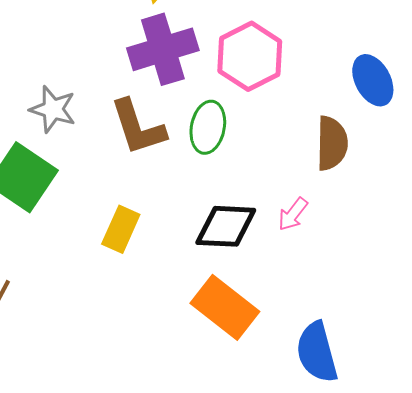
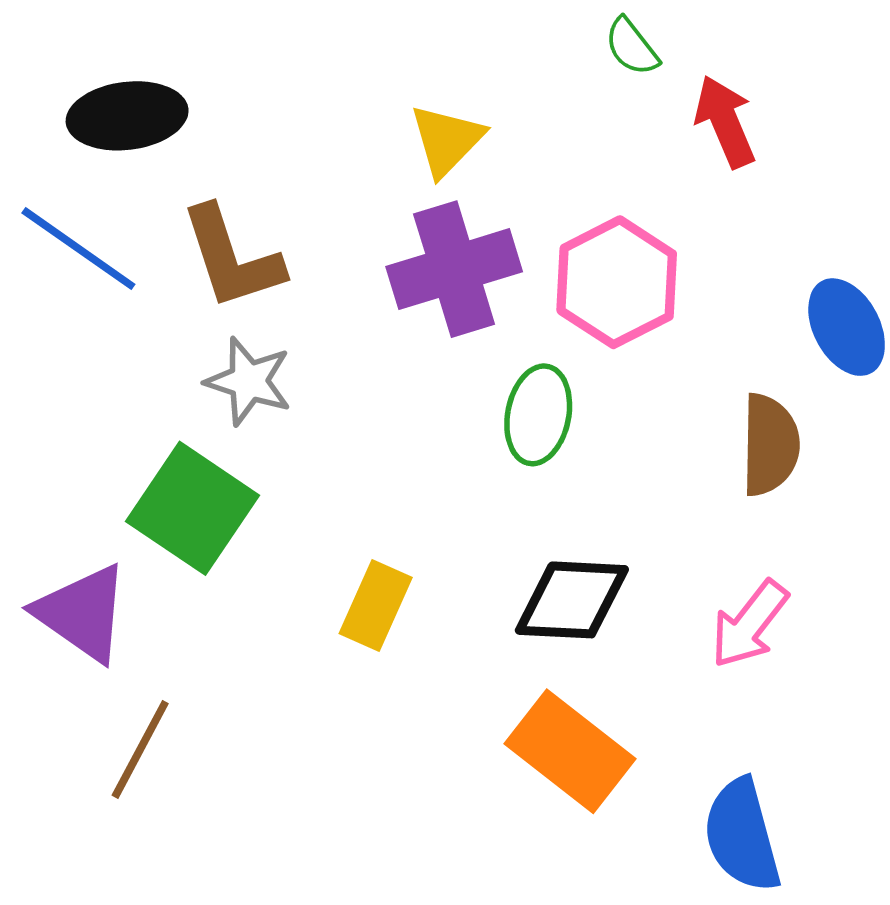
brown L-shape: (138, 127) -> (232, 258), moved
pink arrow: (293, 214) -> (749, 624), moved, size x1.4

